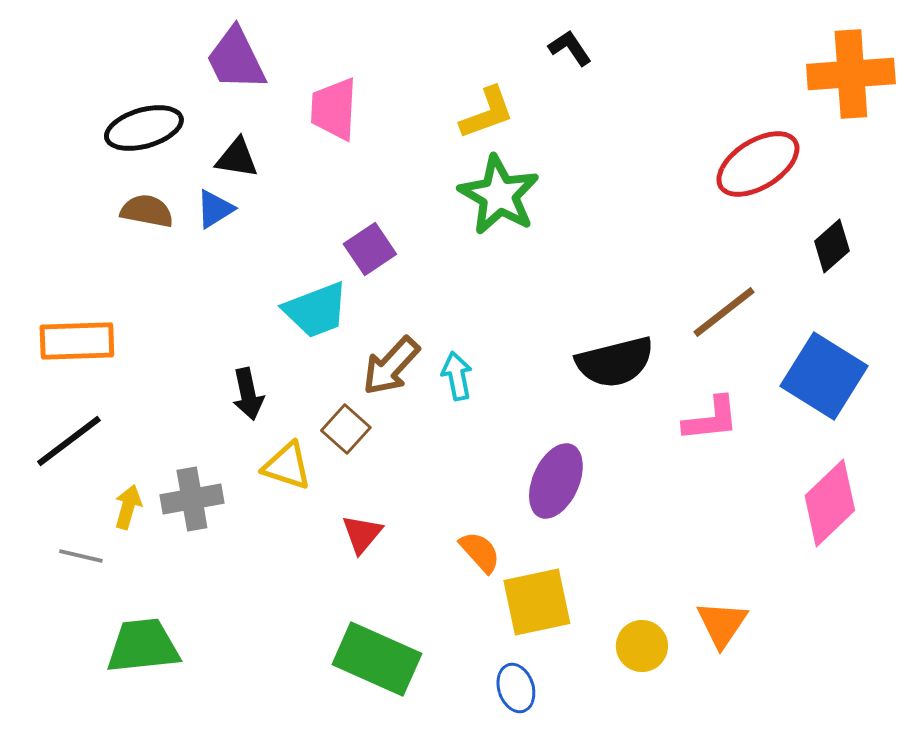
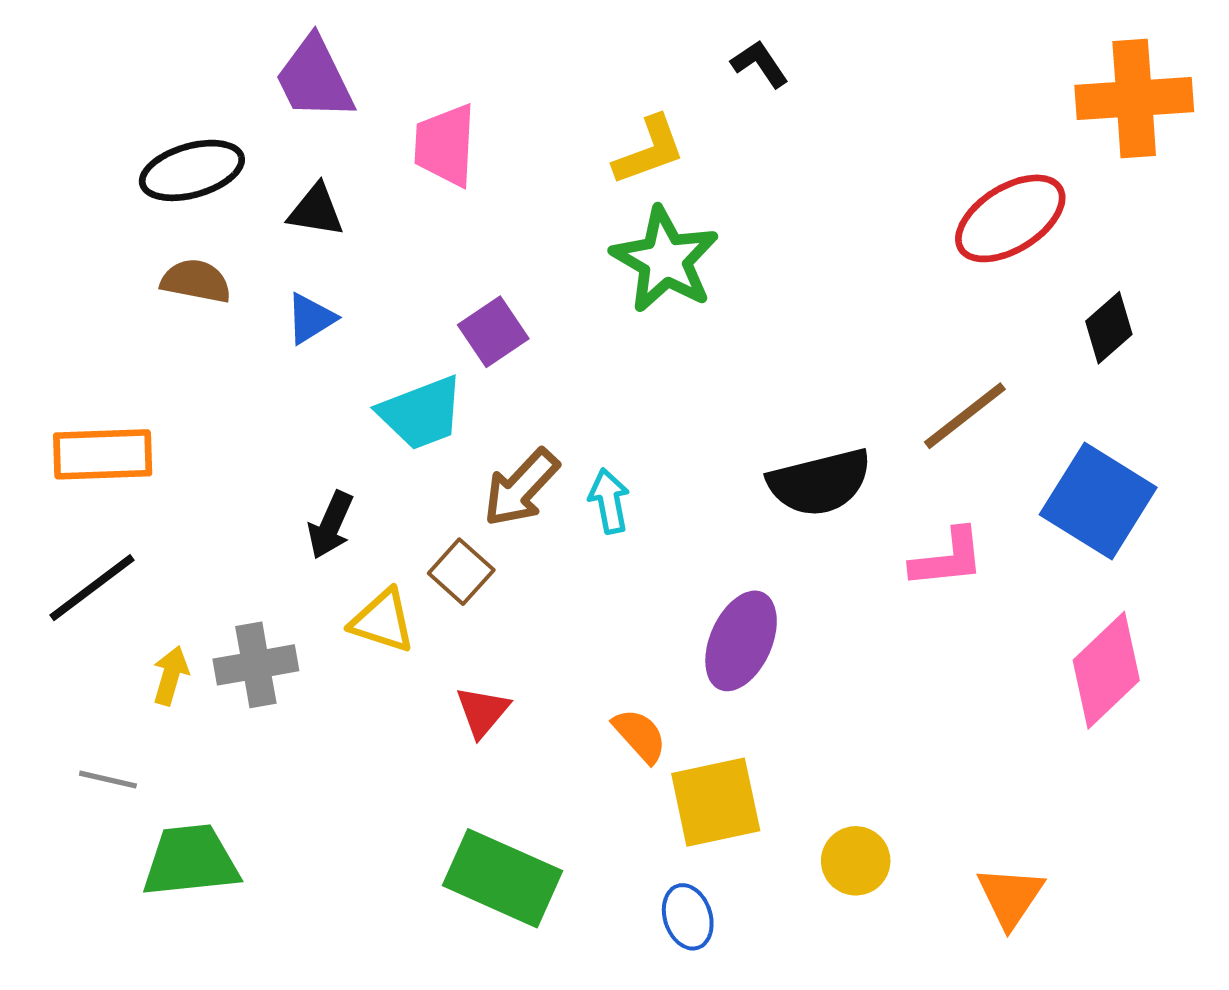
blue triangle: (215, 209) -> (311, 318), moved
black arrow: (248, 394) -> (331, 525), turned 36
gray line: (81, 556) -> (108, 780), moved
orange triangle: (722, 624) -> (1010, 897), moved

